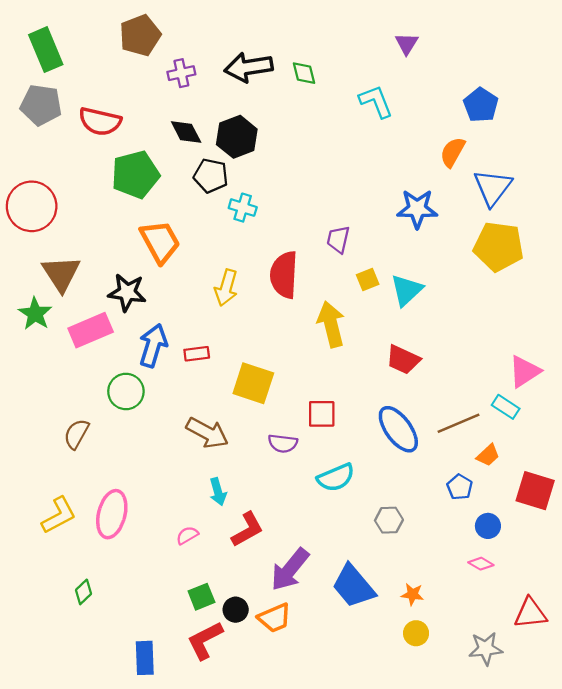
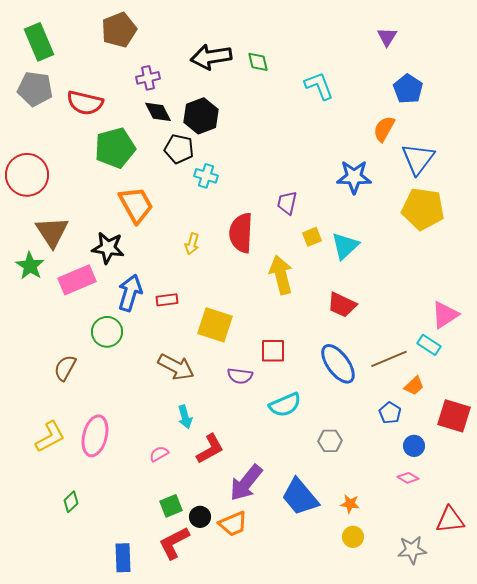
purple triangle: (407, 44) -> (387, 37), moved
purple cross: (181, 73) -> (148, 78), moved
yellow arrow: (226, 288) -> (192, 244), size x0.7

